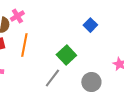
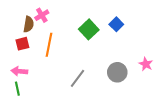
green square: (66, 55) -> (89, 29), moved
gray circle: (91, 82) -> (117, 72), moved

